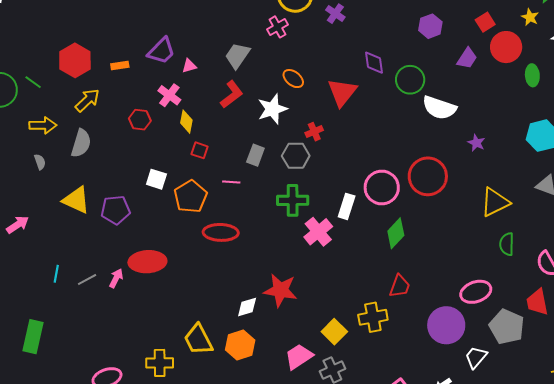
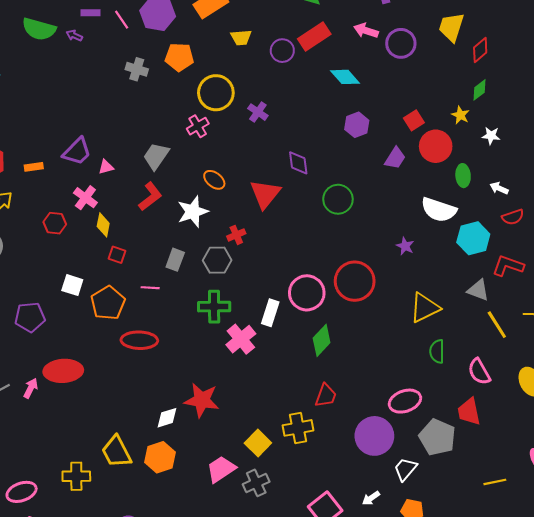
green circle: (410, 80) -> (338, 199), moved
white semicircle: (439, 108) -> (439, 210), moved

